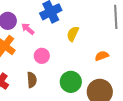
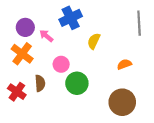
brown semicircle: (32, 80) -> (40, 83), moved
green circle: (71, 82) -> (77, 83), moved

